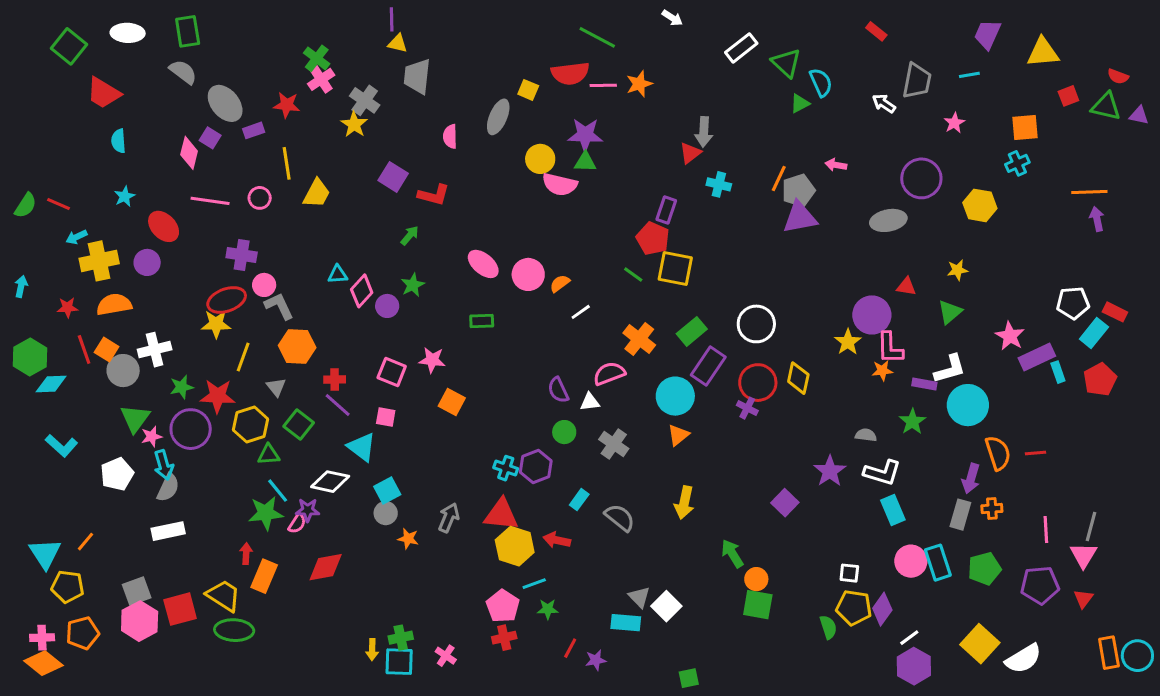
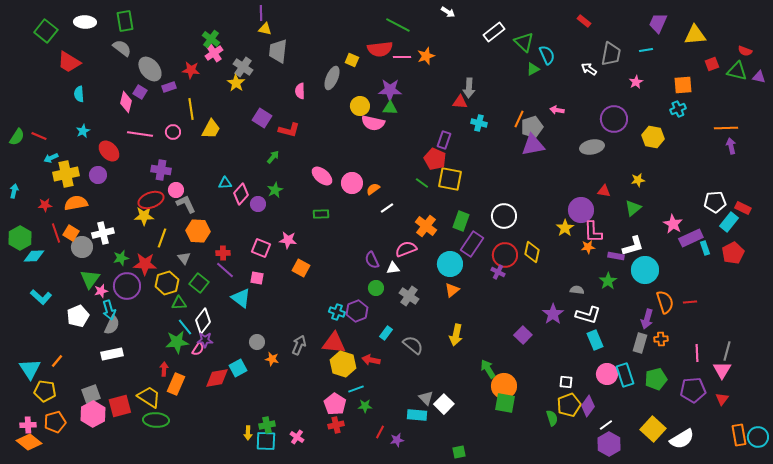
red triangle: (690, 153) -> (460, 102), turned 42
green rectangle: (692, 331) -> (461, 221), turned -30
white diamond: (330, 482) -> (203, 321), moved, turned -65
cyan square: (387, 491) -> (238, 368), moved
orange circle: (756, 579) -> (504, 386), size x1.6
yellow pentagon: (854, 608) -> (569, 405), turned -30

